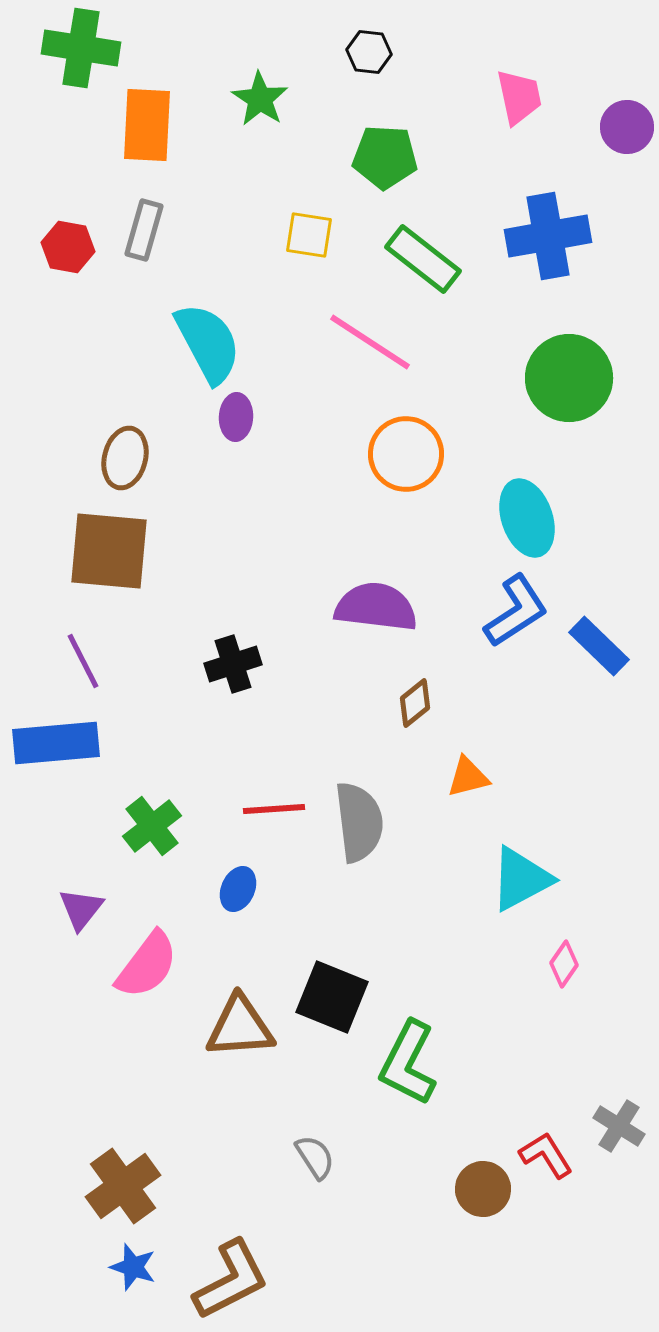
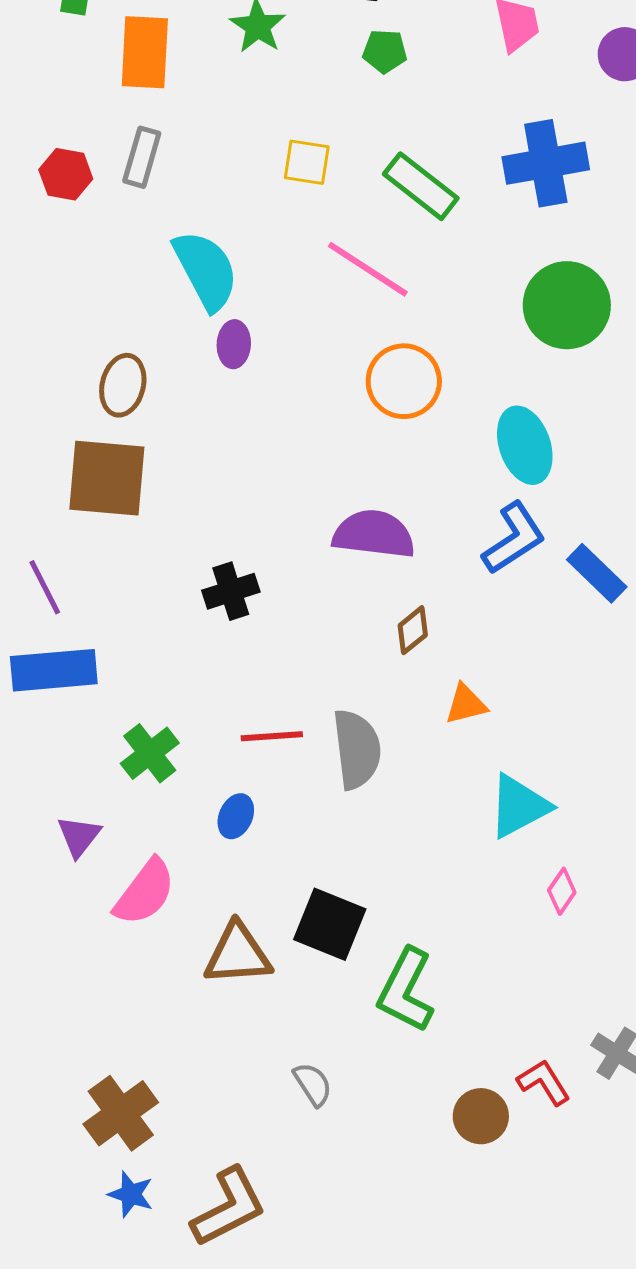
green pentagon: (385, 157) -> (385, 51), moved, size x0.7
purple line: (83, 661) -> (45, 587), moved

